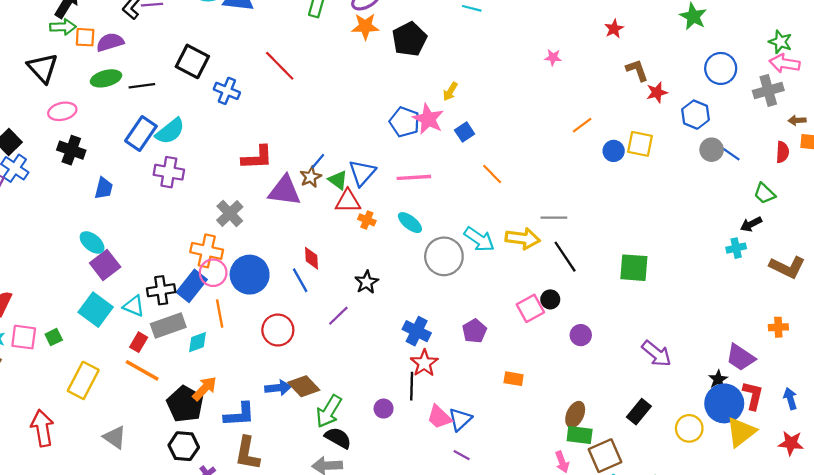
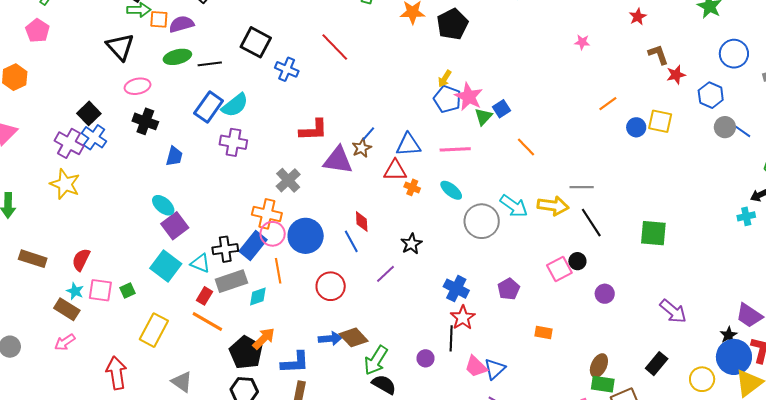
yellow arrow: (450, 91) -> (445, 79), moved
blue triangle: (362, 173) -> (408, 145), turned 44
green triangle: (338, 180) -> (483, 117), moved, turned 36

